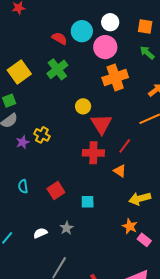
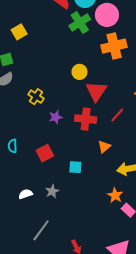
green cross: (57, 69) -> (80, 23), moved
yellow square: (19, 72) -> (19, 32), size x0.7
purple star: (23, 142) -> (56, 117), moved
orange triangle: (120, 171) -> (104, 147), moved, turned 40

